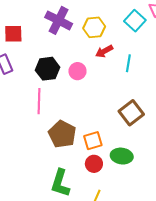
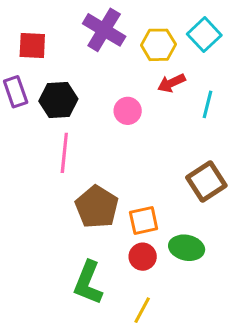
cyan square: (135, 21) -> (204, 35), moved
black hexagon: (48, 69) -> (58, 100), moved

